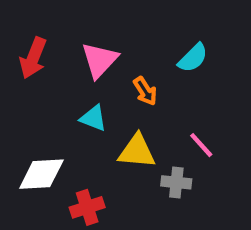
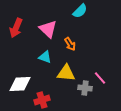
cyan semicircle: (193, 58) -> (80, 11), moved
pink triangle: (100, 60) -> (48, 29), turned -30
pink line: (201, 145) -> (100, 78), moved

